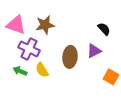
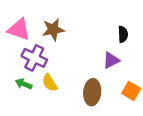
black semicircle: (104, 29) -> (123, 34), turned 40
brown ellipse: (70, 57) -> (92, 92), moved

